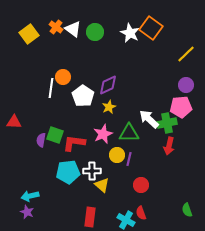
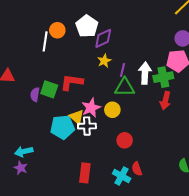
white pentagon: (83, 96) -> (87, 26), moved
white arrow: (149, 119) -> (145, 73), turned 50
pink star: (103, 134) -> (91, 108), moved
red L-shape: (74, 143) -> (72, 82), moved
purple line: (129, 159) -> (123, 70), moved
yellow triangle: (102, 185) -> (77, 117), moved
red circle: (141, 185) -> (125, 140), moved

